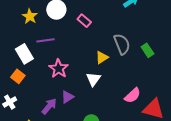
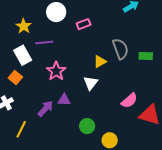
yellow star: (30, 16) -> (24, 26), moved
pink rectangle: (84, 21) -> (84, 24), turned -64
green rectangle: (147, 50) -> (146, 56), turned -56
purple triangle: (67, 97) -> (64, 100), turned 32

